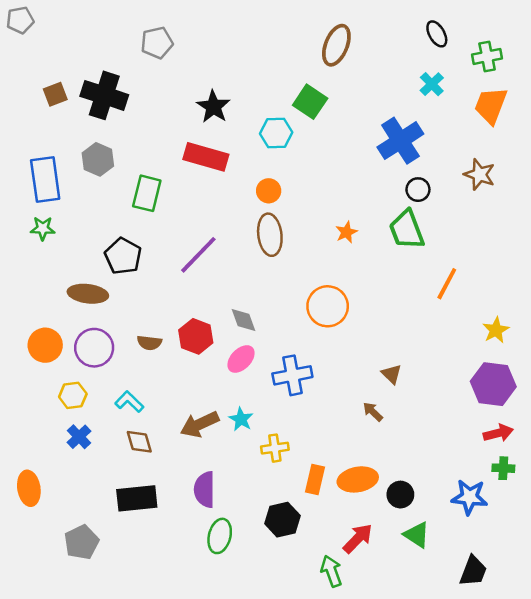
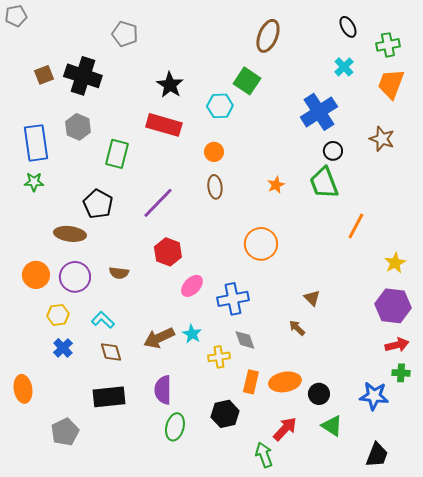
gray pentagon: (157, 43) -> (125, 34), turned 30
brown ellipse: (270, 235) -> (215, 187), size x0.7
gray diamond: (244, 320) -> (245, 340), moved
red hexagon: (196, 336) -> (168, 252), moved

